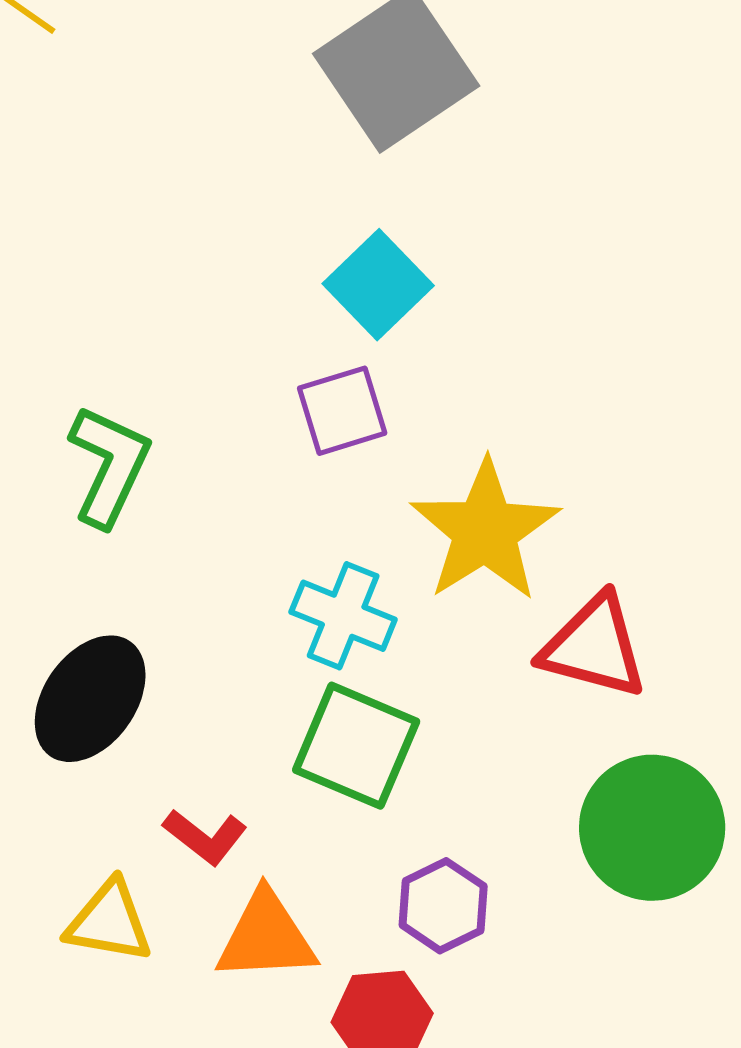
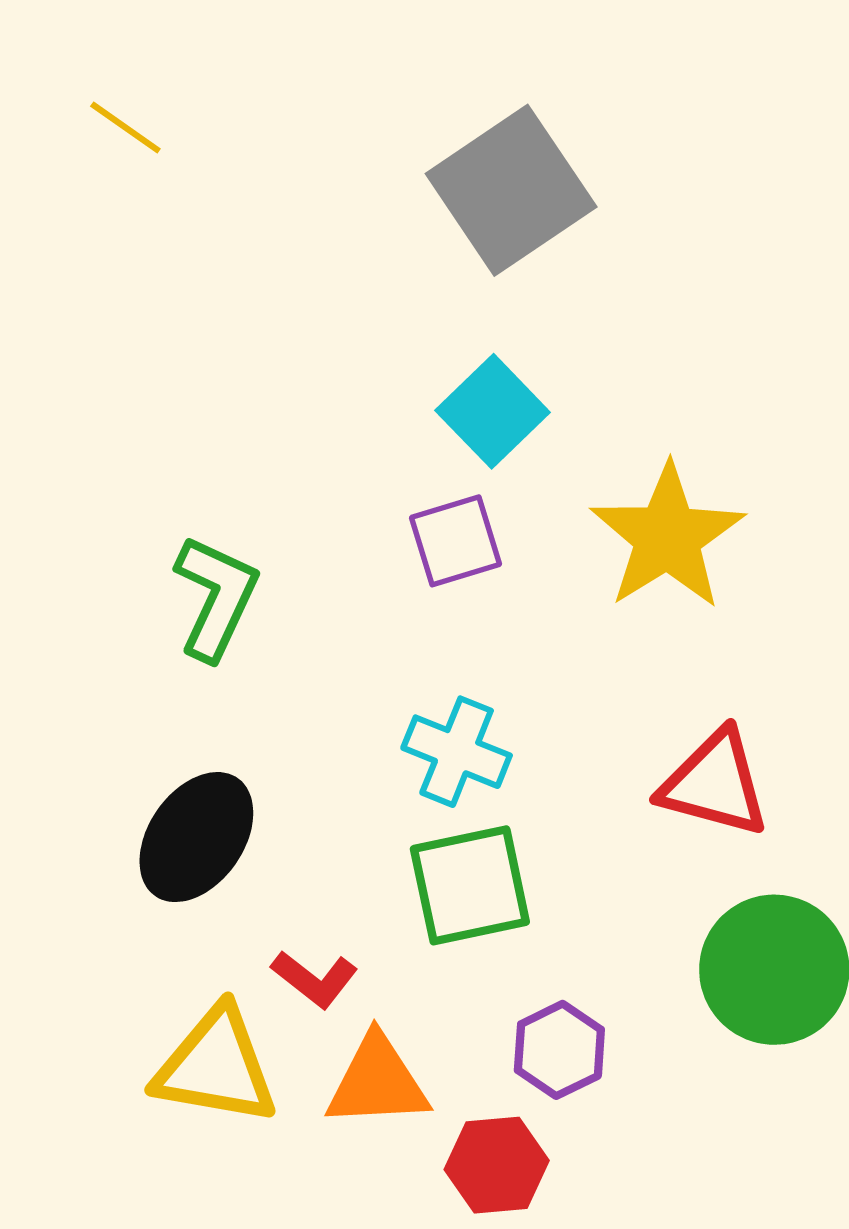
yellow star: (485, 531) -> (667, 537), moved
green square: (356, 746) -> (470, 885), turned -35
yellow triangle: (109, 922) -> (216, 1066), size x1.4

